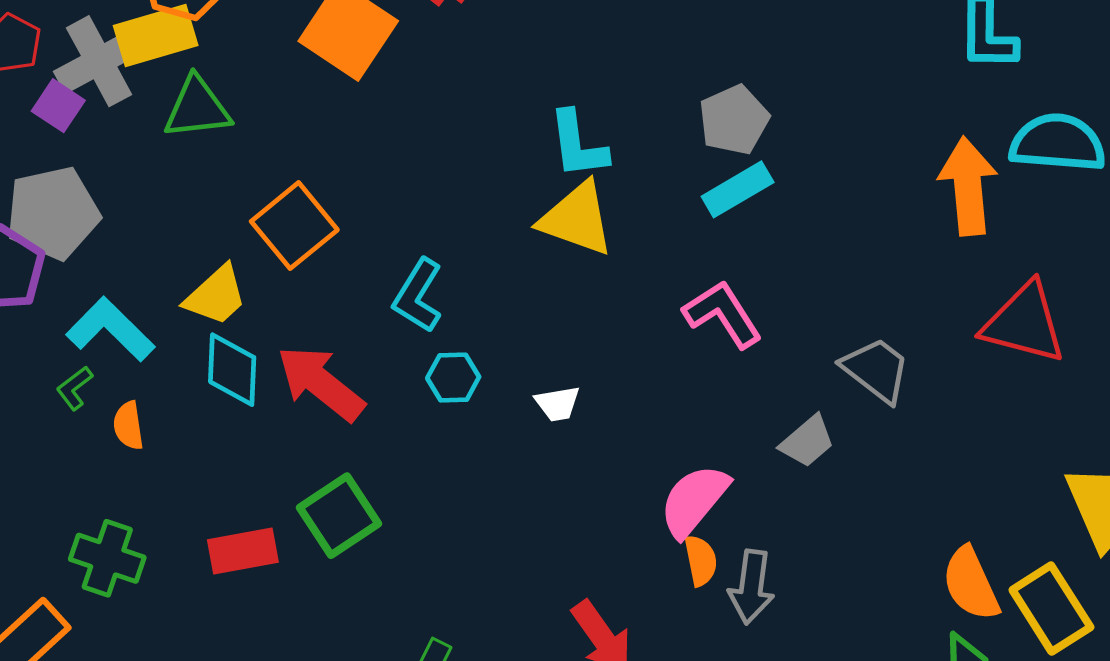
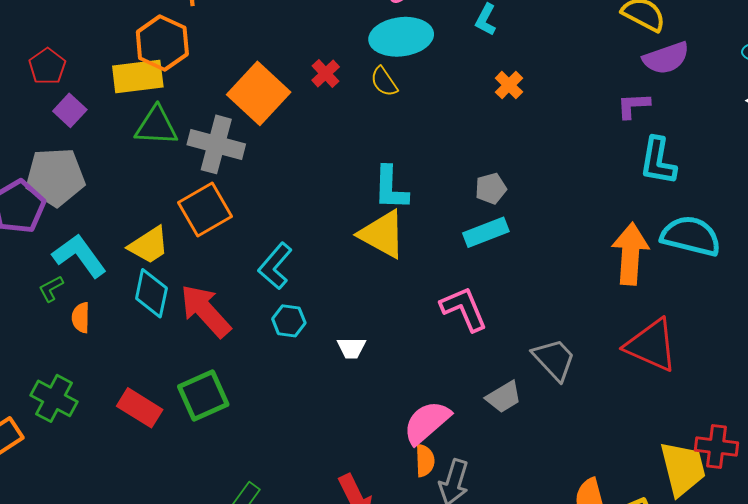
gray cross: (99, 61) -> (216, 144), moved, turned 34
gray pentagon: (734, 120) -> (491, 188), size x0.7
red rectangle: (243, 551) -> (140, 408), turned 33

